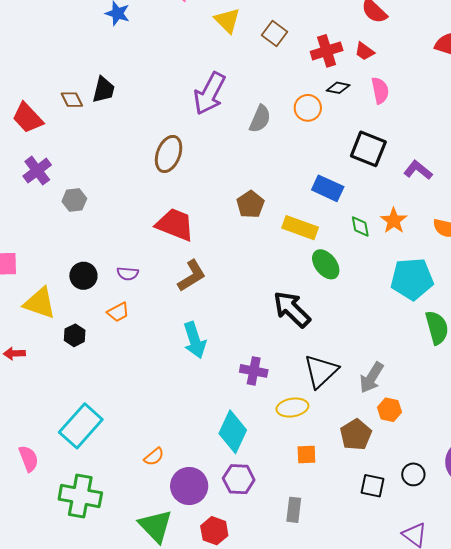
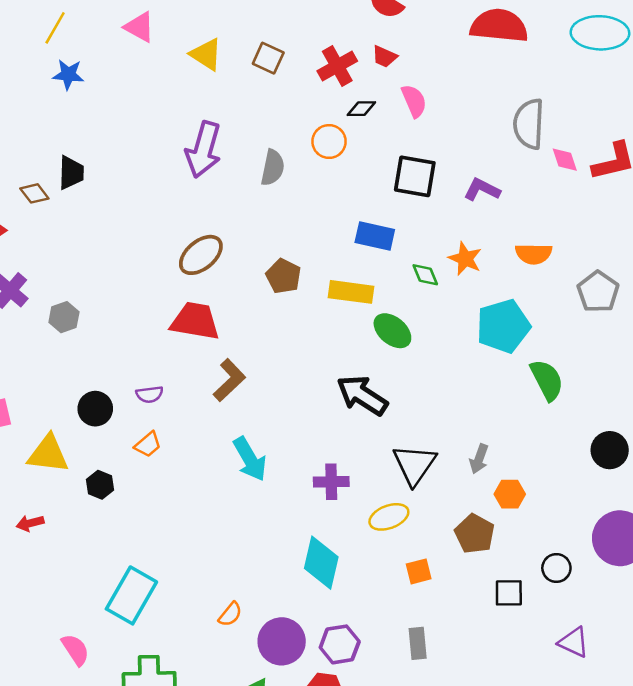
brown ellipse: (169, 154) -> (201, 255), moved, turned 42
gray arrow: (372, 378) -> (479, 459), size x0.7
purple hexagon: (239, 479) -> (340, 644), moved

